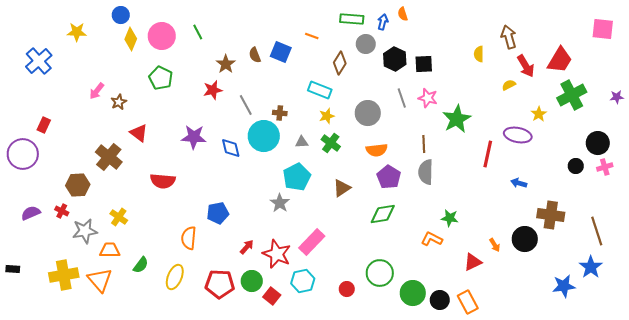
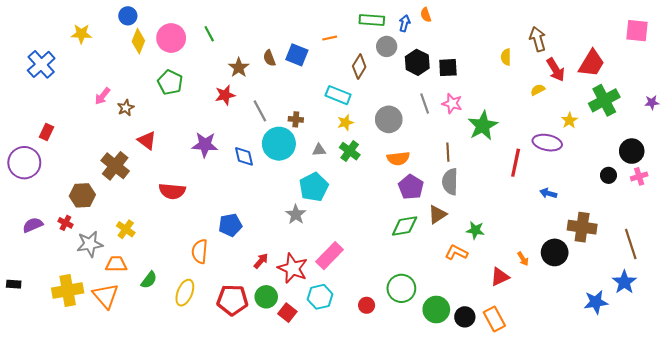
orange line: (312, 36) -> (330, 38), turned -32
brown triangle: (342, 188) -> (437, 214), moved

